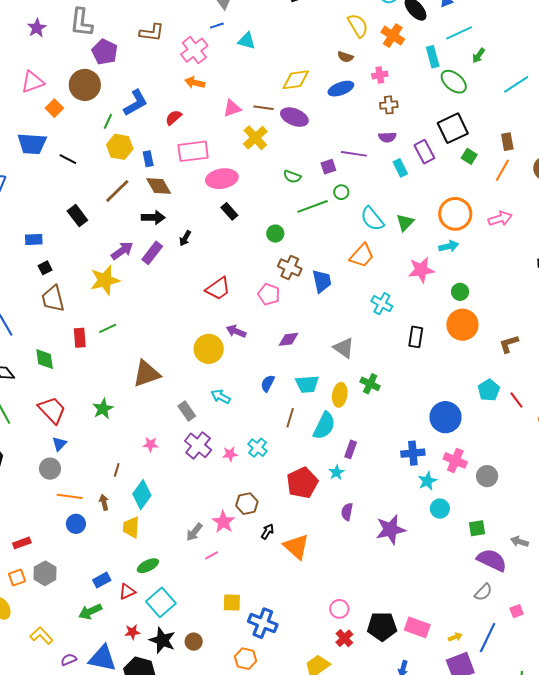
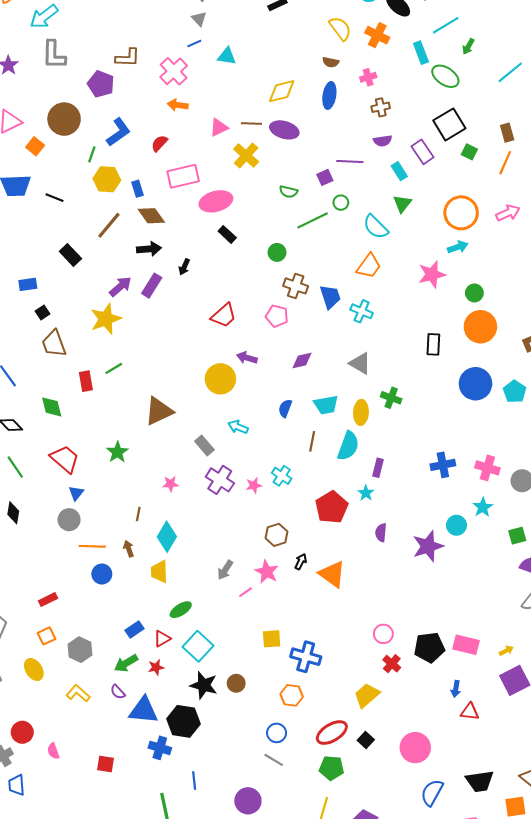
purple pentagon: (105, 52) -> (101, 84), moved
blue ellipse: (341, 89) -> (329, 95), turned -55
green triangle: (405, 222) -> (402, 204), moved
cyan cross: (382, 304) -> (362, 311), moved
blue circle: (445, 417) -> (475, 384), moved
cyan star: (427, 481) -> (483, 507), moved
cyan circle: (440, 509) -> (456, 525), moved
pink star: (223, 522) -> (267, 572), moved
gray hexagon: (45, 573) -> (80, 650), moved
red star: (132, 632) -> (156, 667), moved
purple semicircle: (69, 660) -> (118, 692), moved, turned -105

